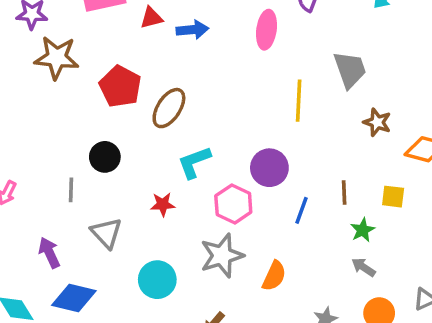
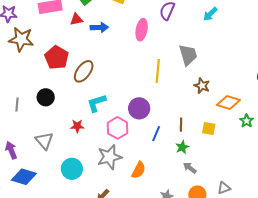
gray line: (71, 190) -> (17, 105), moved
green star: (363, 230) -> (182, 147), moved

